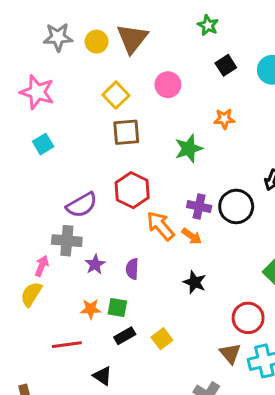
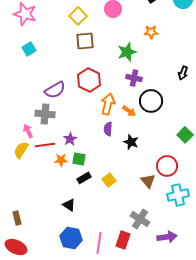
purple cross: (199, 206) -> (134, 78), moved
black circle: (236, 206) -> (151, 101), moved
orange arrow: (160, 226) -> (108, 104), turned 55
purple star: (95, 264) -> (70, 139), moved
pink arrow: (42, 266) -> (28, 131), turned -48
purple semicircle: (132, 269) -> (108, 129), moved
red line: (67, 345) -> (45, 145), moved
brown triangle: (230, 354) -> (148, 181), moved

